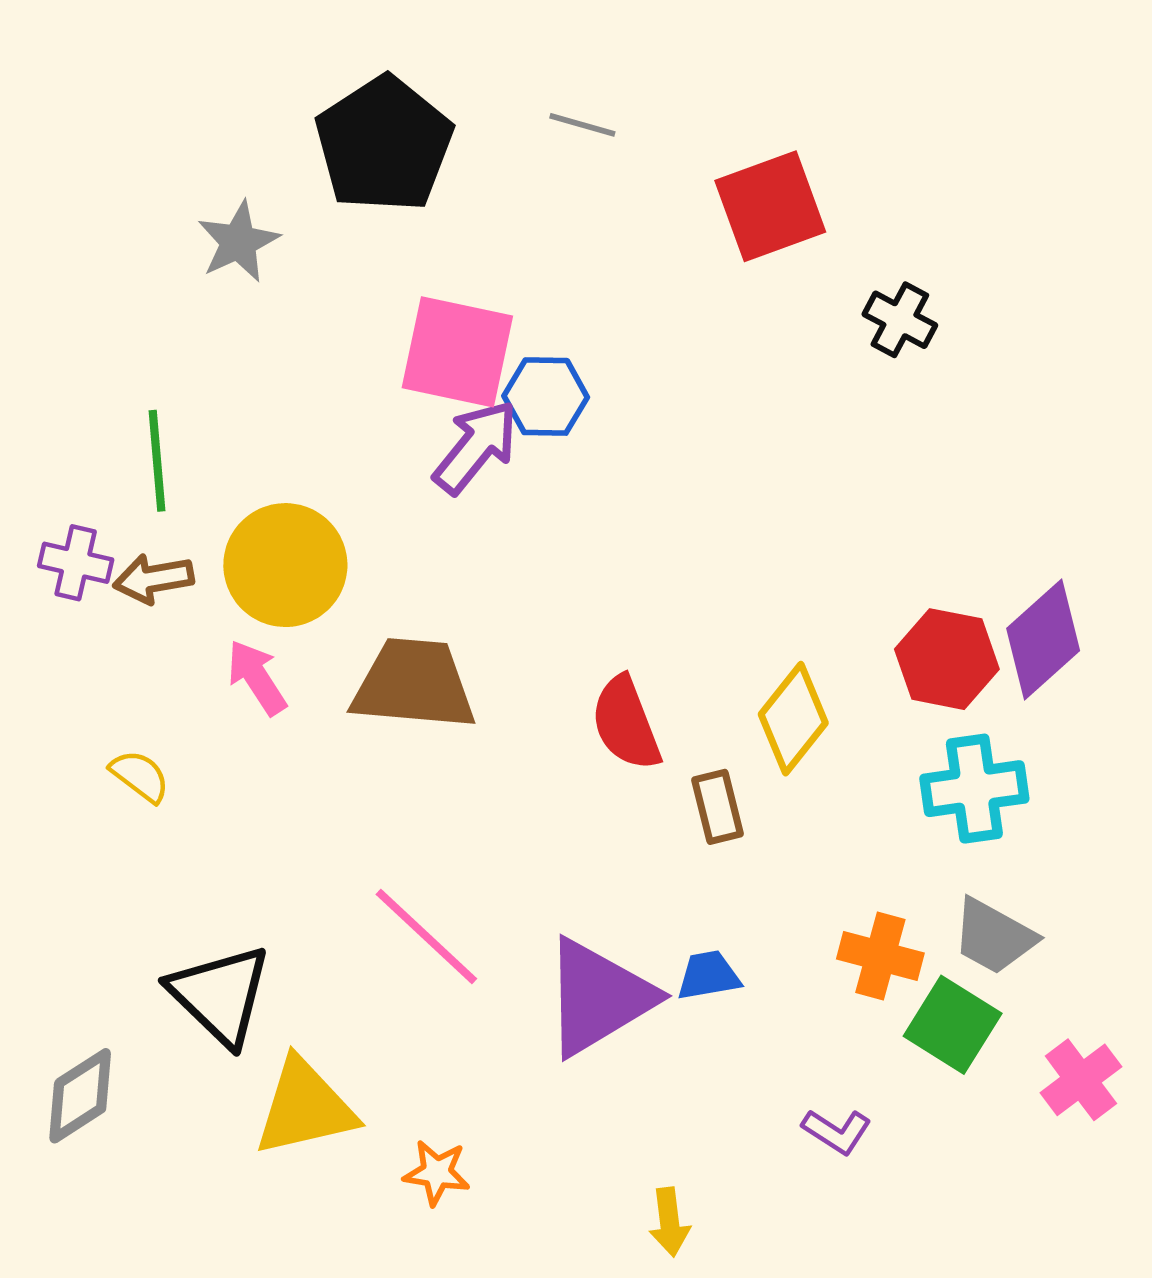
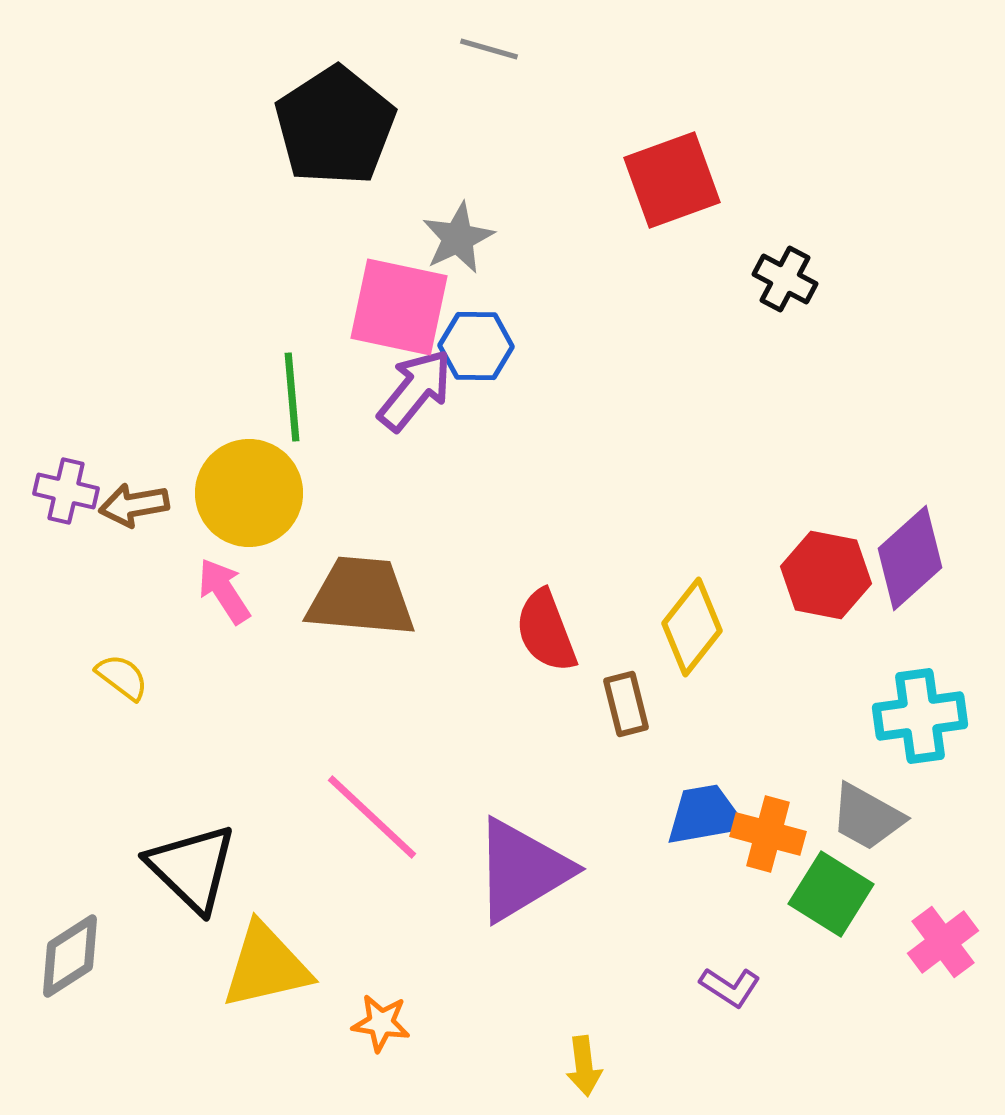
gray line: (582, 125) -> (489, 49), moved
gray star: (238, 242) -> (458, 238), moved
green line: (157, 461) -> (292, 397), moved
cyan cross: (974, 789) -> (920, 716), moved
blue trapezoid: (708, 975) -> (705, 815), moved, size x1.4

